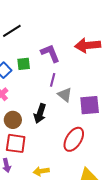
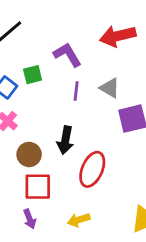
gray triangle: (65, 95) -> (110, 88), moved
red ellipse: (74, 139) -> (92, 169), moved

